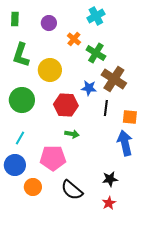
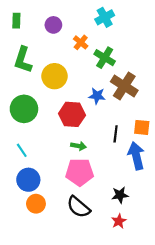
black line: (106, 108) -> (116, 134), moved
cyan line: (20, 138) -> (22, 150), turned -64
pink pentagon: (53, 158) -> (80, 172), moved
blue circle: (15, 165) -> (28, 180), moved

